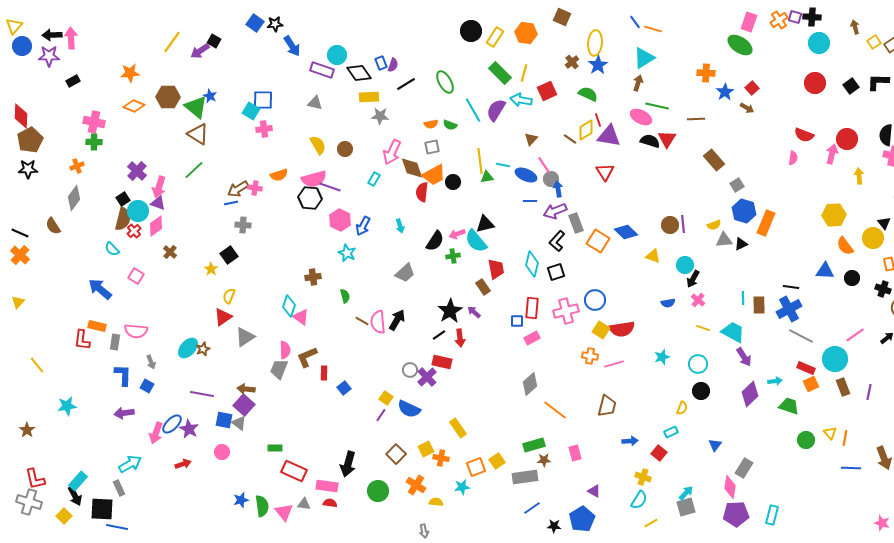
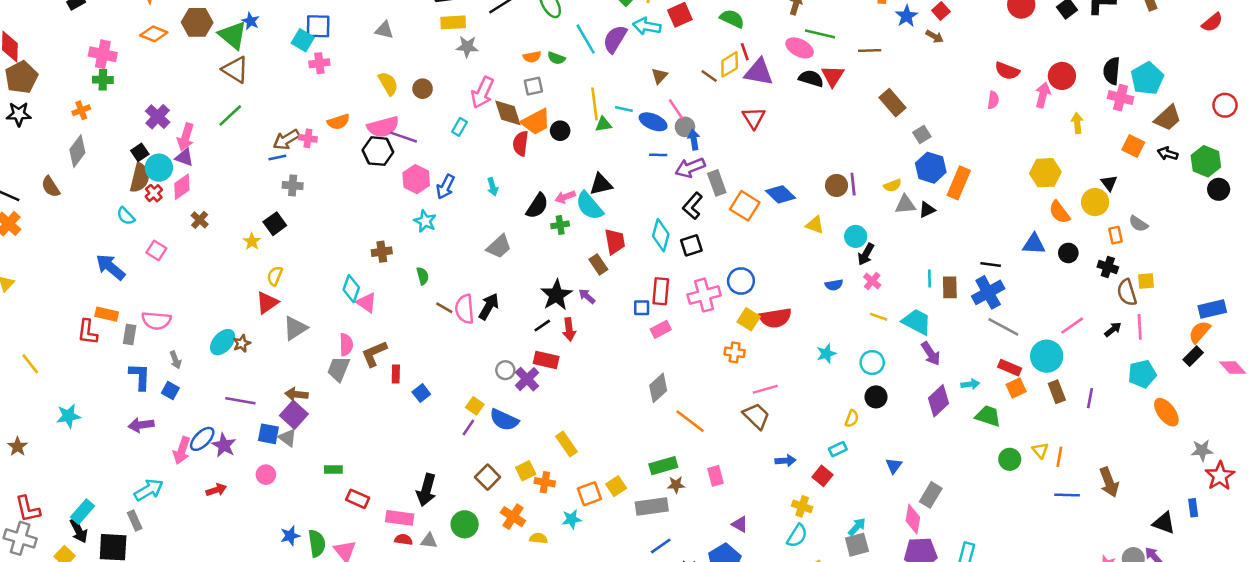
pink line: (614, 364) -> (765, 389), moved
brown trapezoid: (607, 406) -> (756, 416), turned -60
red rectangle: (294, 471) -> (358, 499), size x0.7
gray triangle: (304, 504) -> (429, 541), moved

